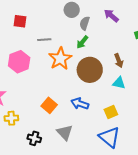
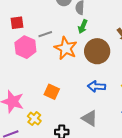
pink hexagon: (19, 62) -> (25, 47), moved
orange square: (49, 105) -> (52, 92), moved
yellow cross: (11, 118) -> (34, 119), turned -32

